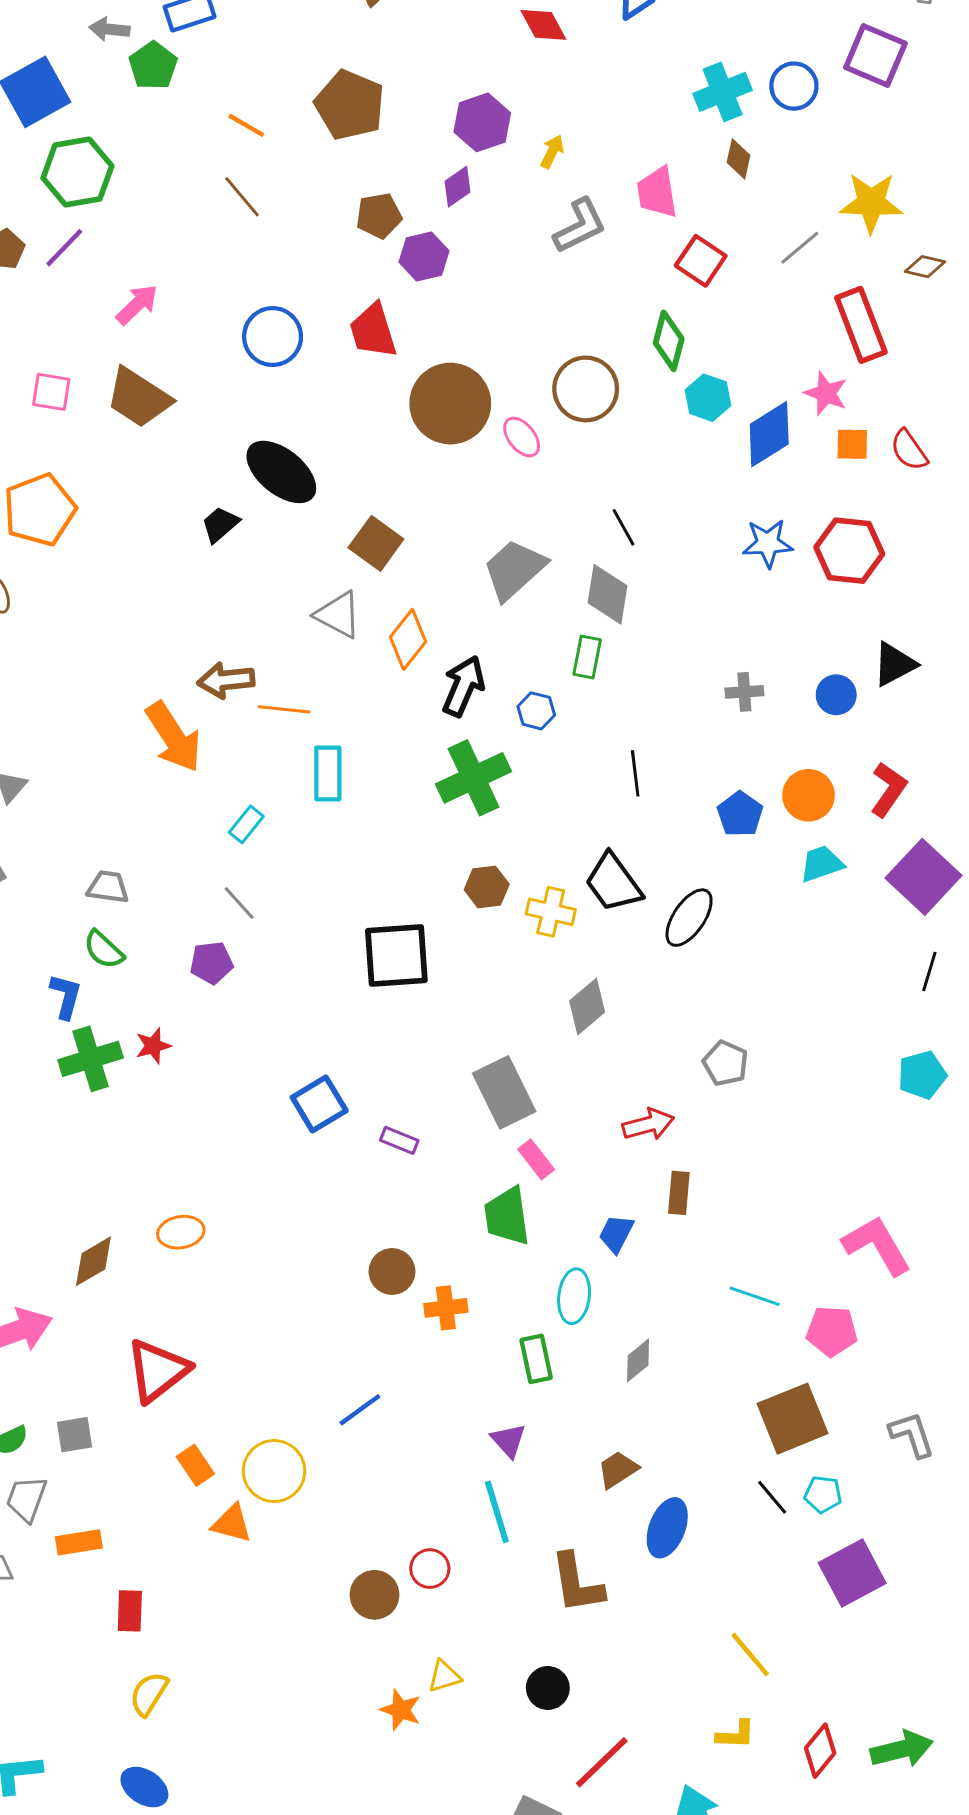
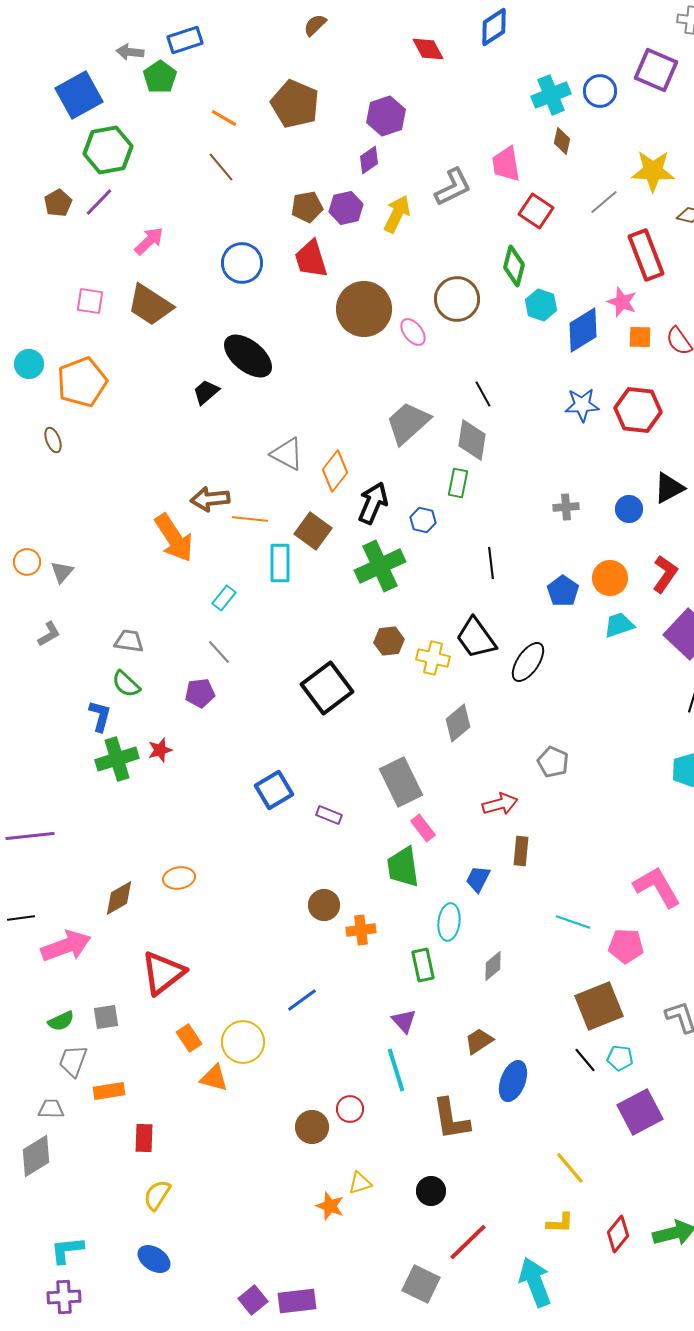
yellow arrow: (552, 152) -> (397, 214), moved, size x1.6
brown pentagon: (379, 216) -> (307, 207), moved
brown square: (376, 543) -> (313, 531), moved
black square: (396, 955) -> (327, 688), turned -33

